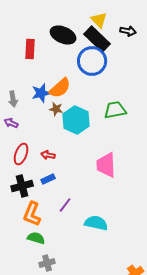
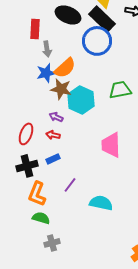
gray arrow: (13, 99) -> (47, 49), moved
brown star: (56, 109) -> (61, 89), size x1.5
purple arrow: (11, 123) -> (56, 117), moved

